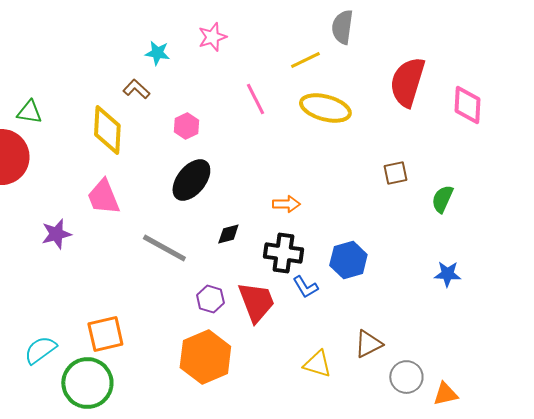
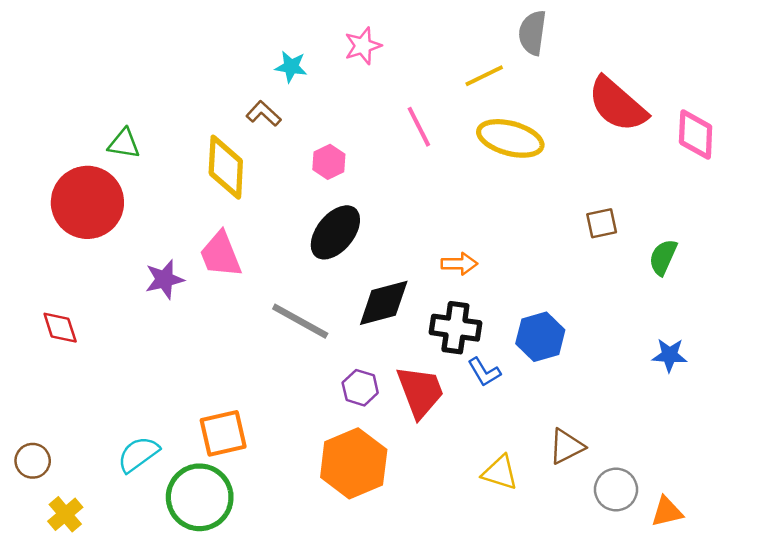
red semicircle: (407, 82) -> (617, 104), turned -66
purple star: (56, 234) -> (164, 279), moved
black diamond: (228, 234) -> (384, 303), size x1.8

